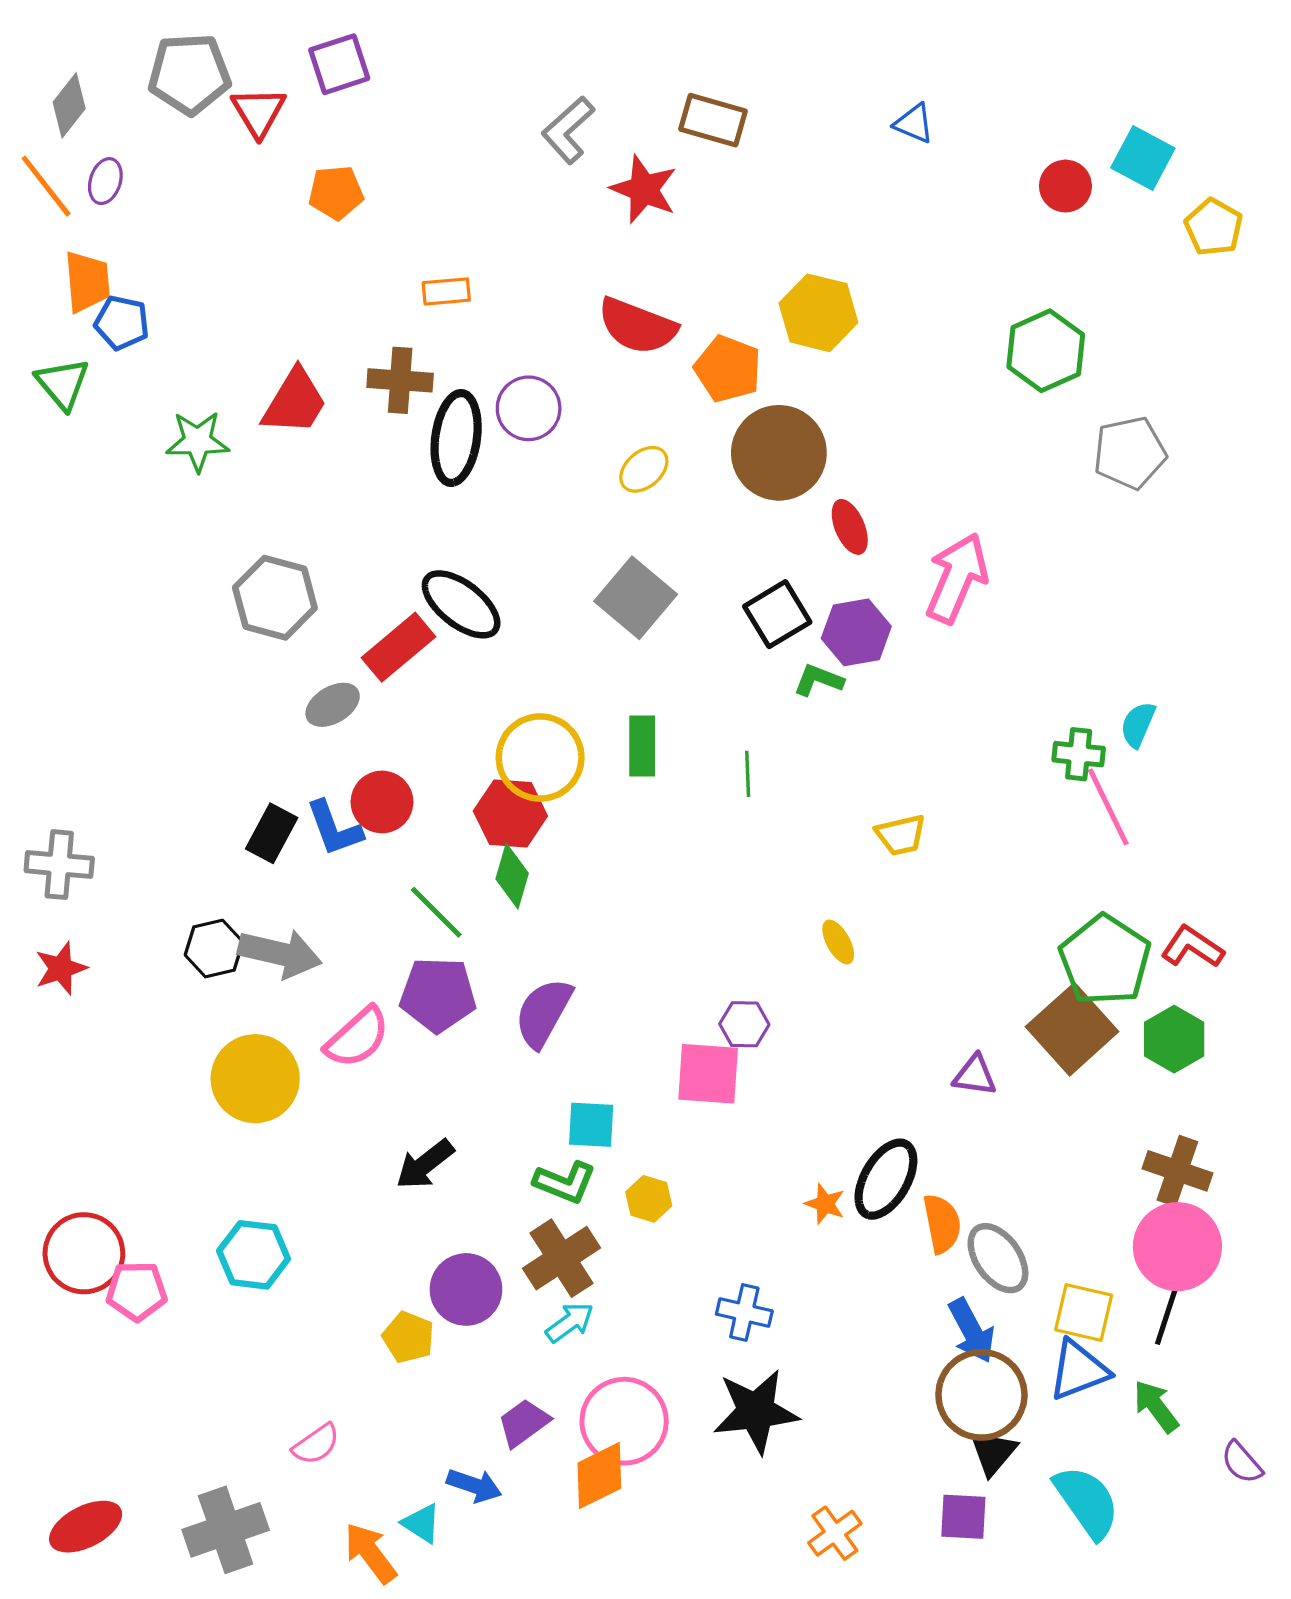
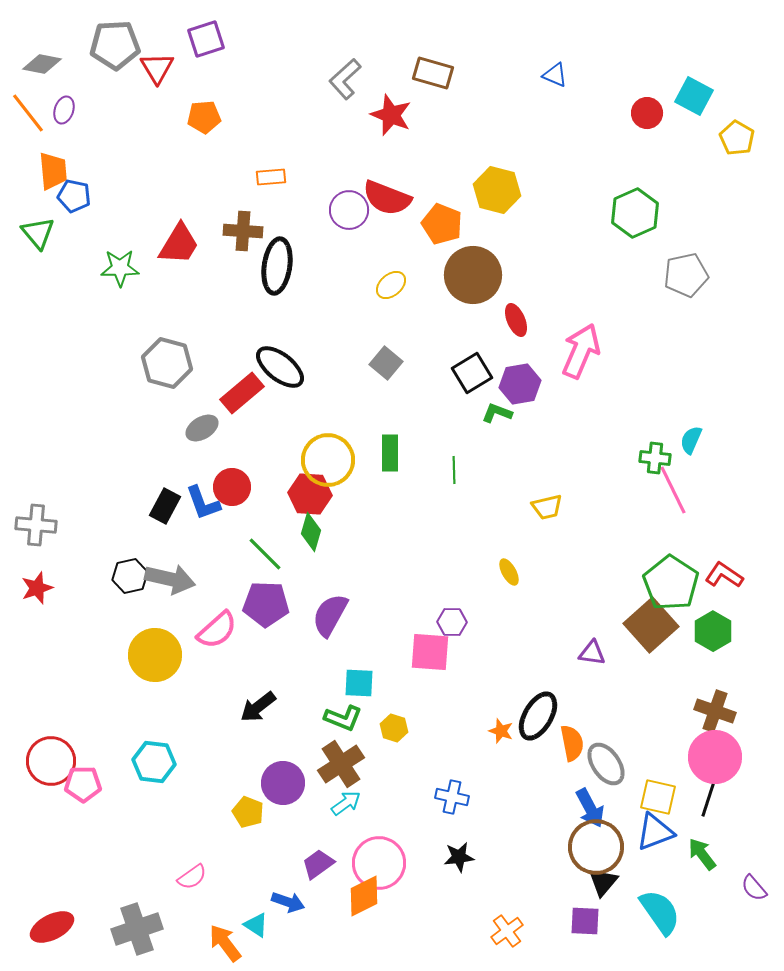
gray diamond: (69, 105) -> (42, 64), turned 63
purple circle: (529, 408) -> (349, 210), moved
gray square: (636, 598) -> (386, 363), size x0.7
black star: (756, 1411) -> (459, 857), size x0.6

